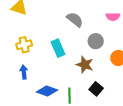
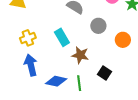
brown star: (85, 65) -> (80, 55), moved
blue arrow: (24, 72) -> (31, 65), size x1.5

